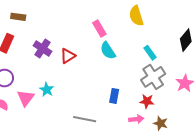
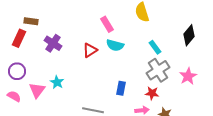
brown rectangle: (18, 17) -> (31, 21), moved
cyan semicircle: (108, 51) -> (115, 45), turned -42
red triangle: (68, 56) -> (90, 50), moved

